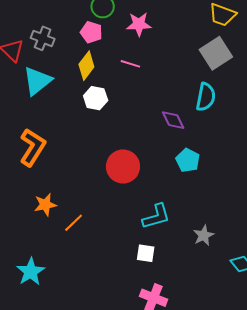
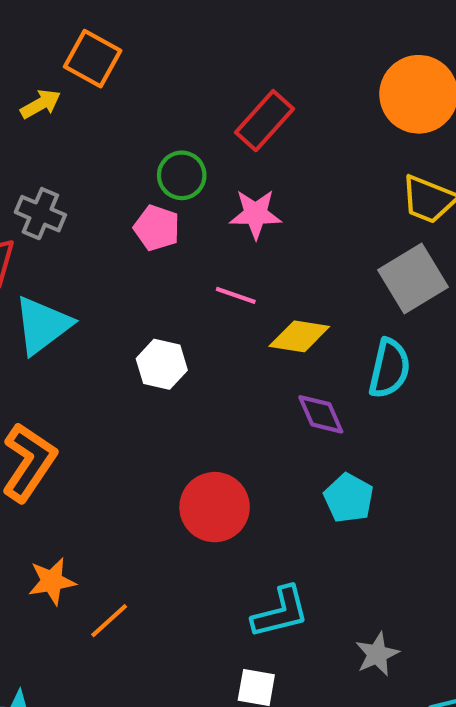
gray cross: (43, 38) -> (40, 214), moved
yellow diamond: (86, 66) -> (299, 336), moved, turned 60

